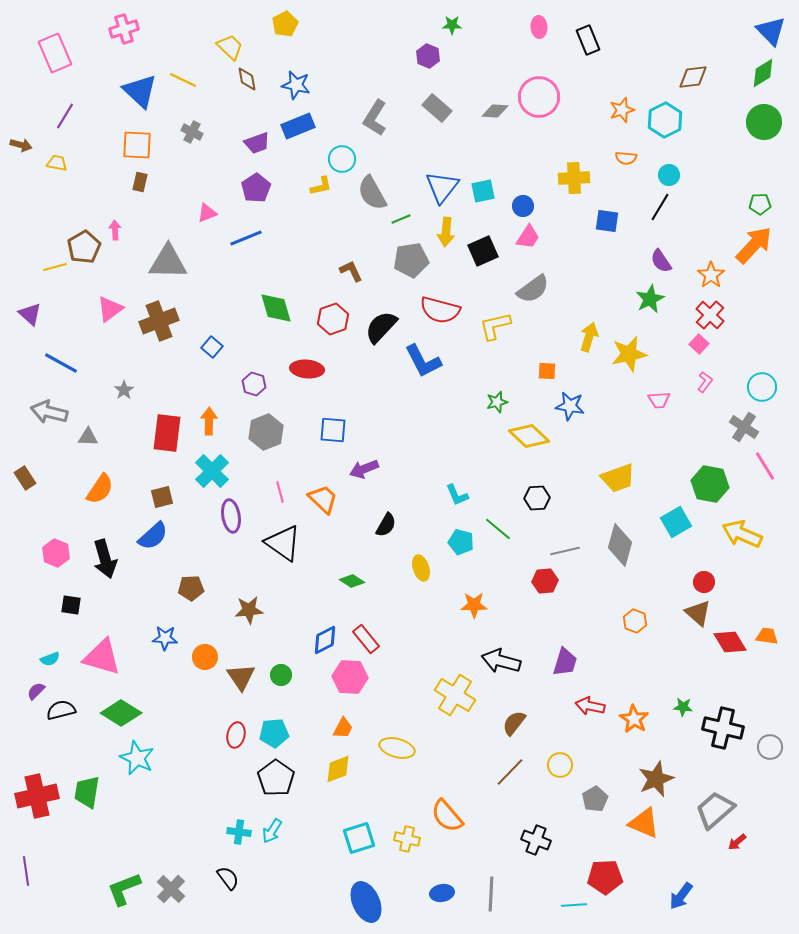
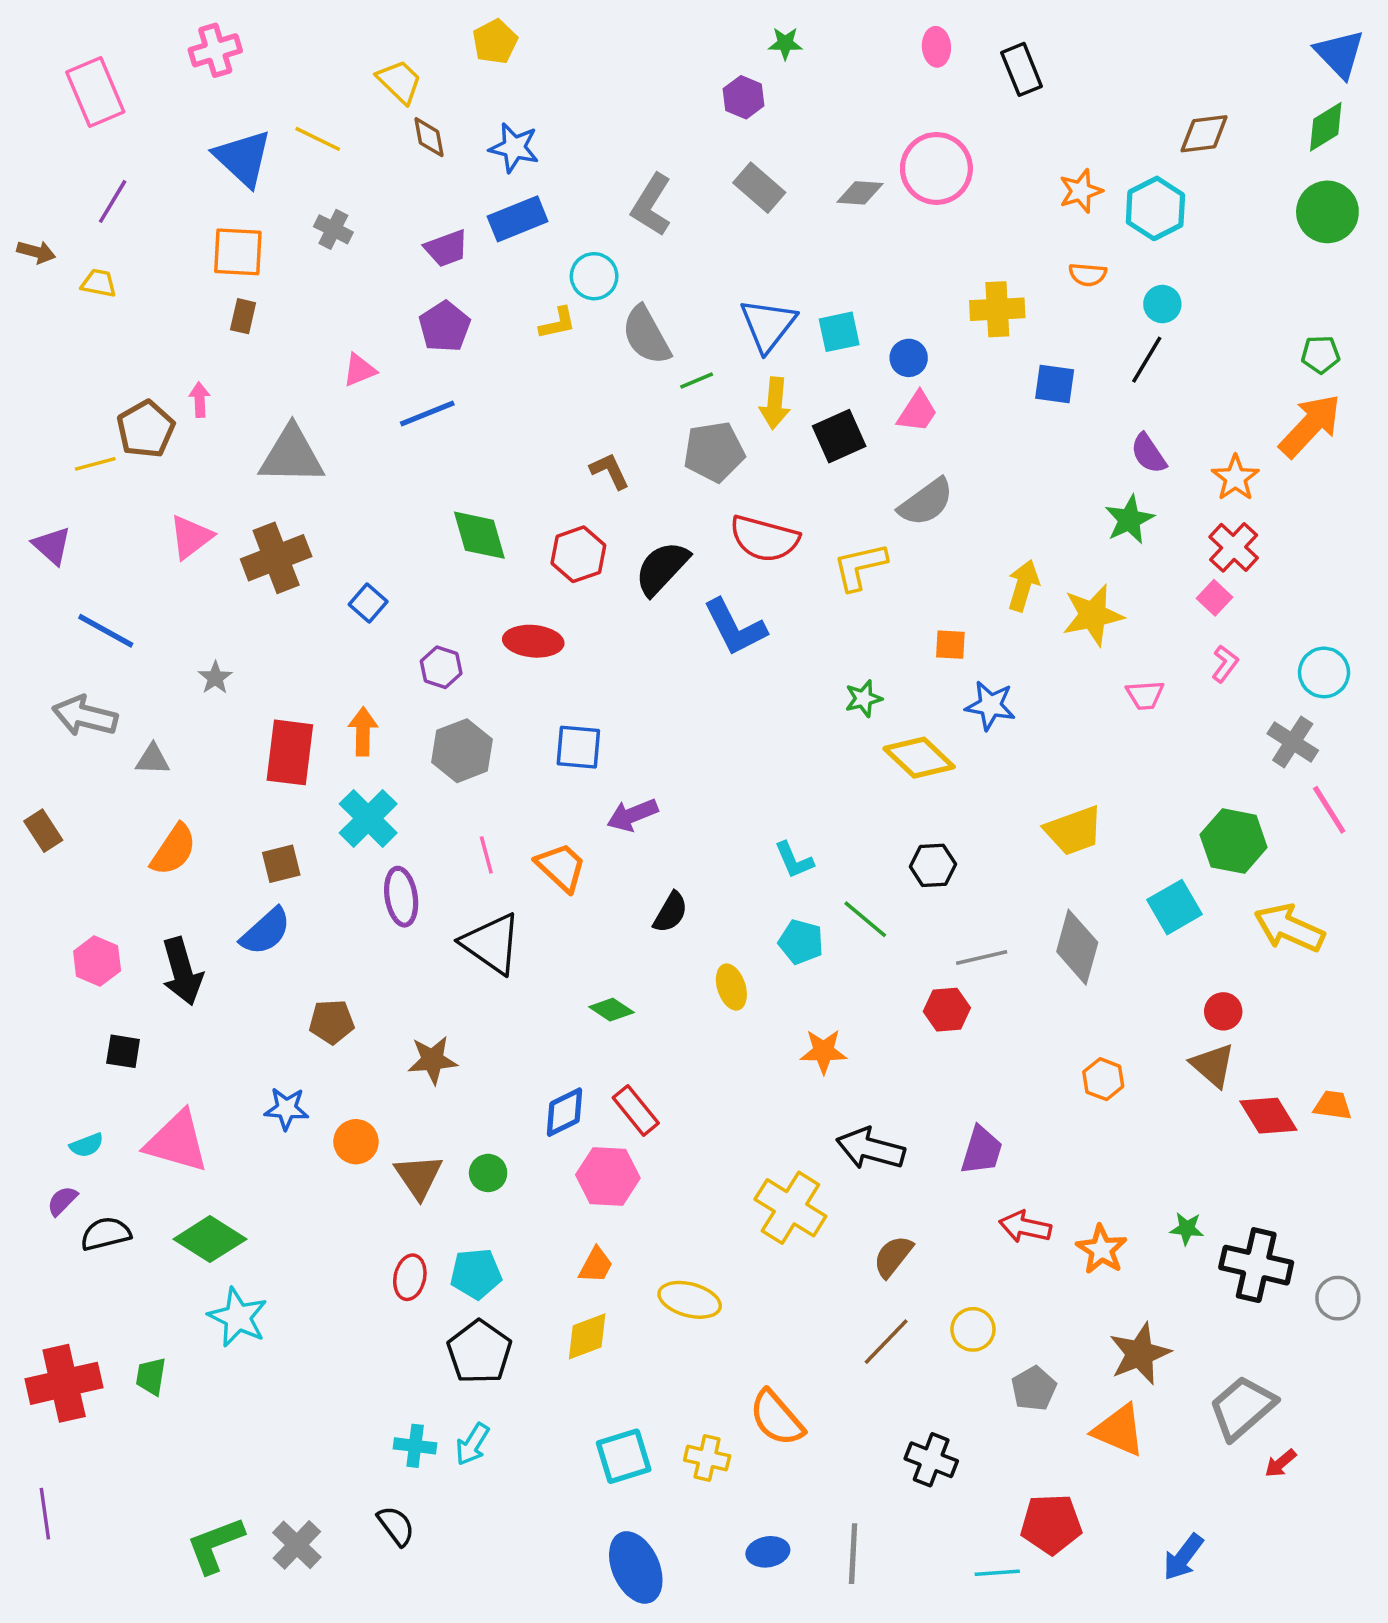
green trapezoid: (87, 792) -> (151, 1376), size x0.7

